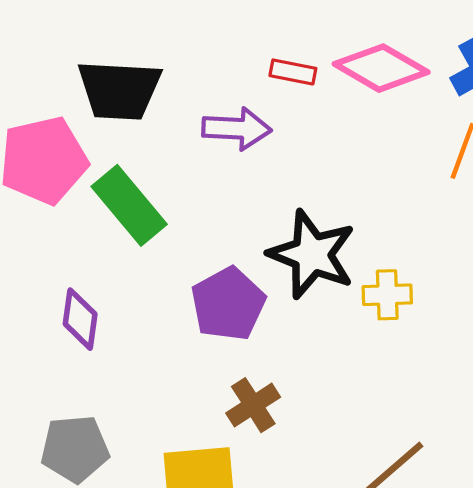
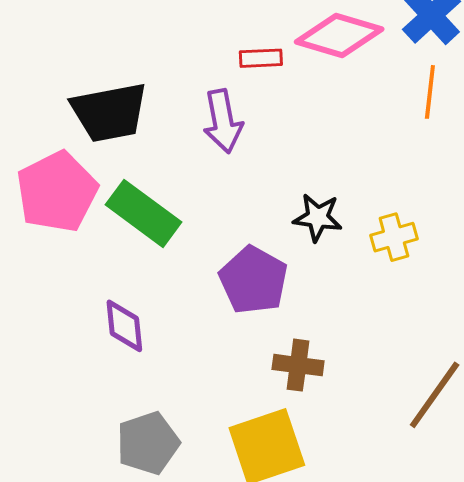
purple arrow: (237, 129) -> (223, 121), turned 90
black star: (312, 254) -> (318, 217), size x0.6
brown cross: (253, 405) -> (298, 365), turned -36

